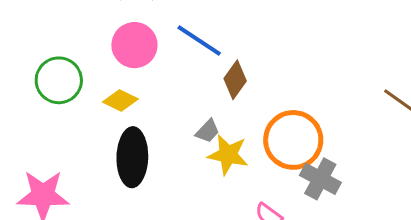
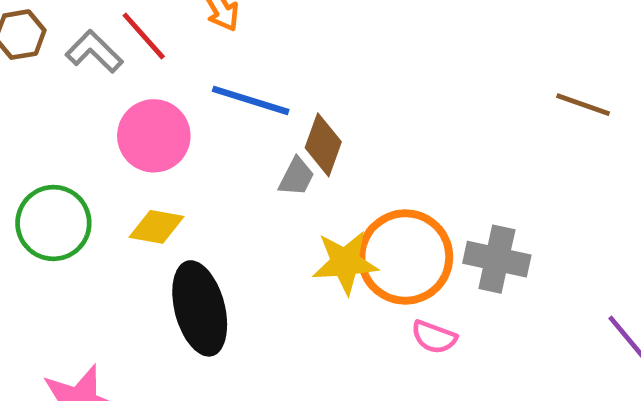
gray trapezoid: (208, 131) -> (296, 177), moved
orange circle: (293, 140) -> (405, 257), moved

